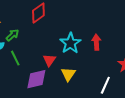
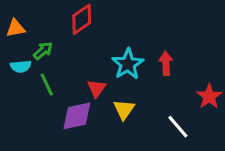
white line: (105, 85) -> (178, 127), turned -66

